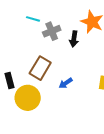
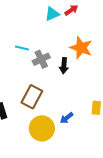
blue arrow: (66, 83) -> (67, 118), moved
yellow circle: (28, 98) -> (42, 128), moved

